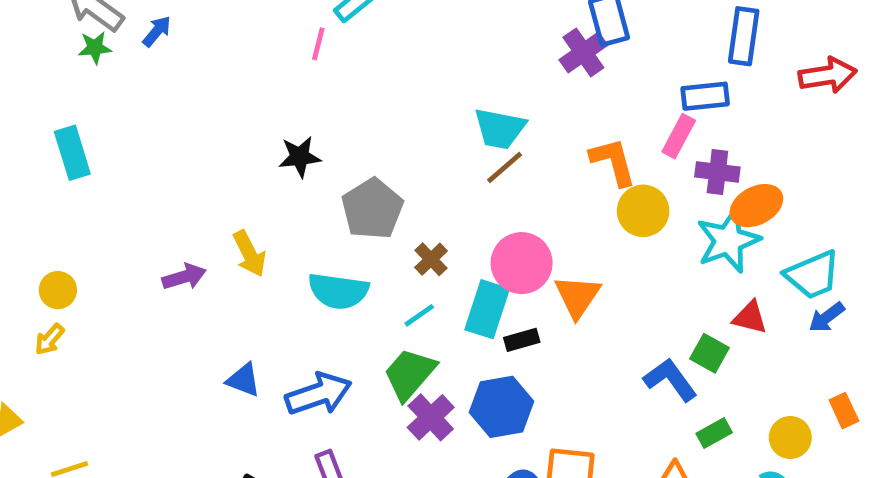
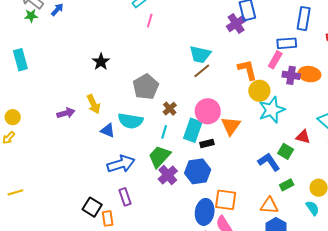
pink line: (318, 44) -> (150, 21), moved
black star: (300, 157) -> (101, 62), moved, turned -30
orange ellipse: (756, 206) -> (309, 74), moved, turned 35
cyan star: (728, 240) -> (272, 110), moved
cyan line: (419, 315) -> (164, 132), turned -40
blue triangle: (243, 380) -> (108, 131), moved

